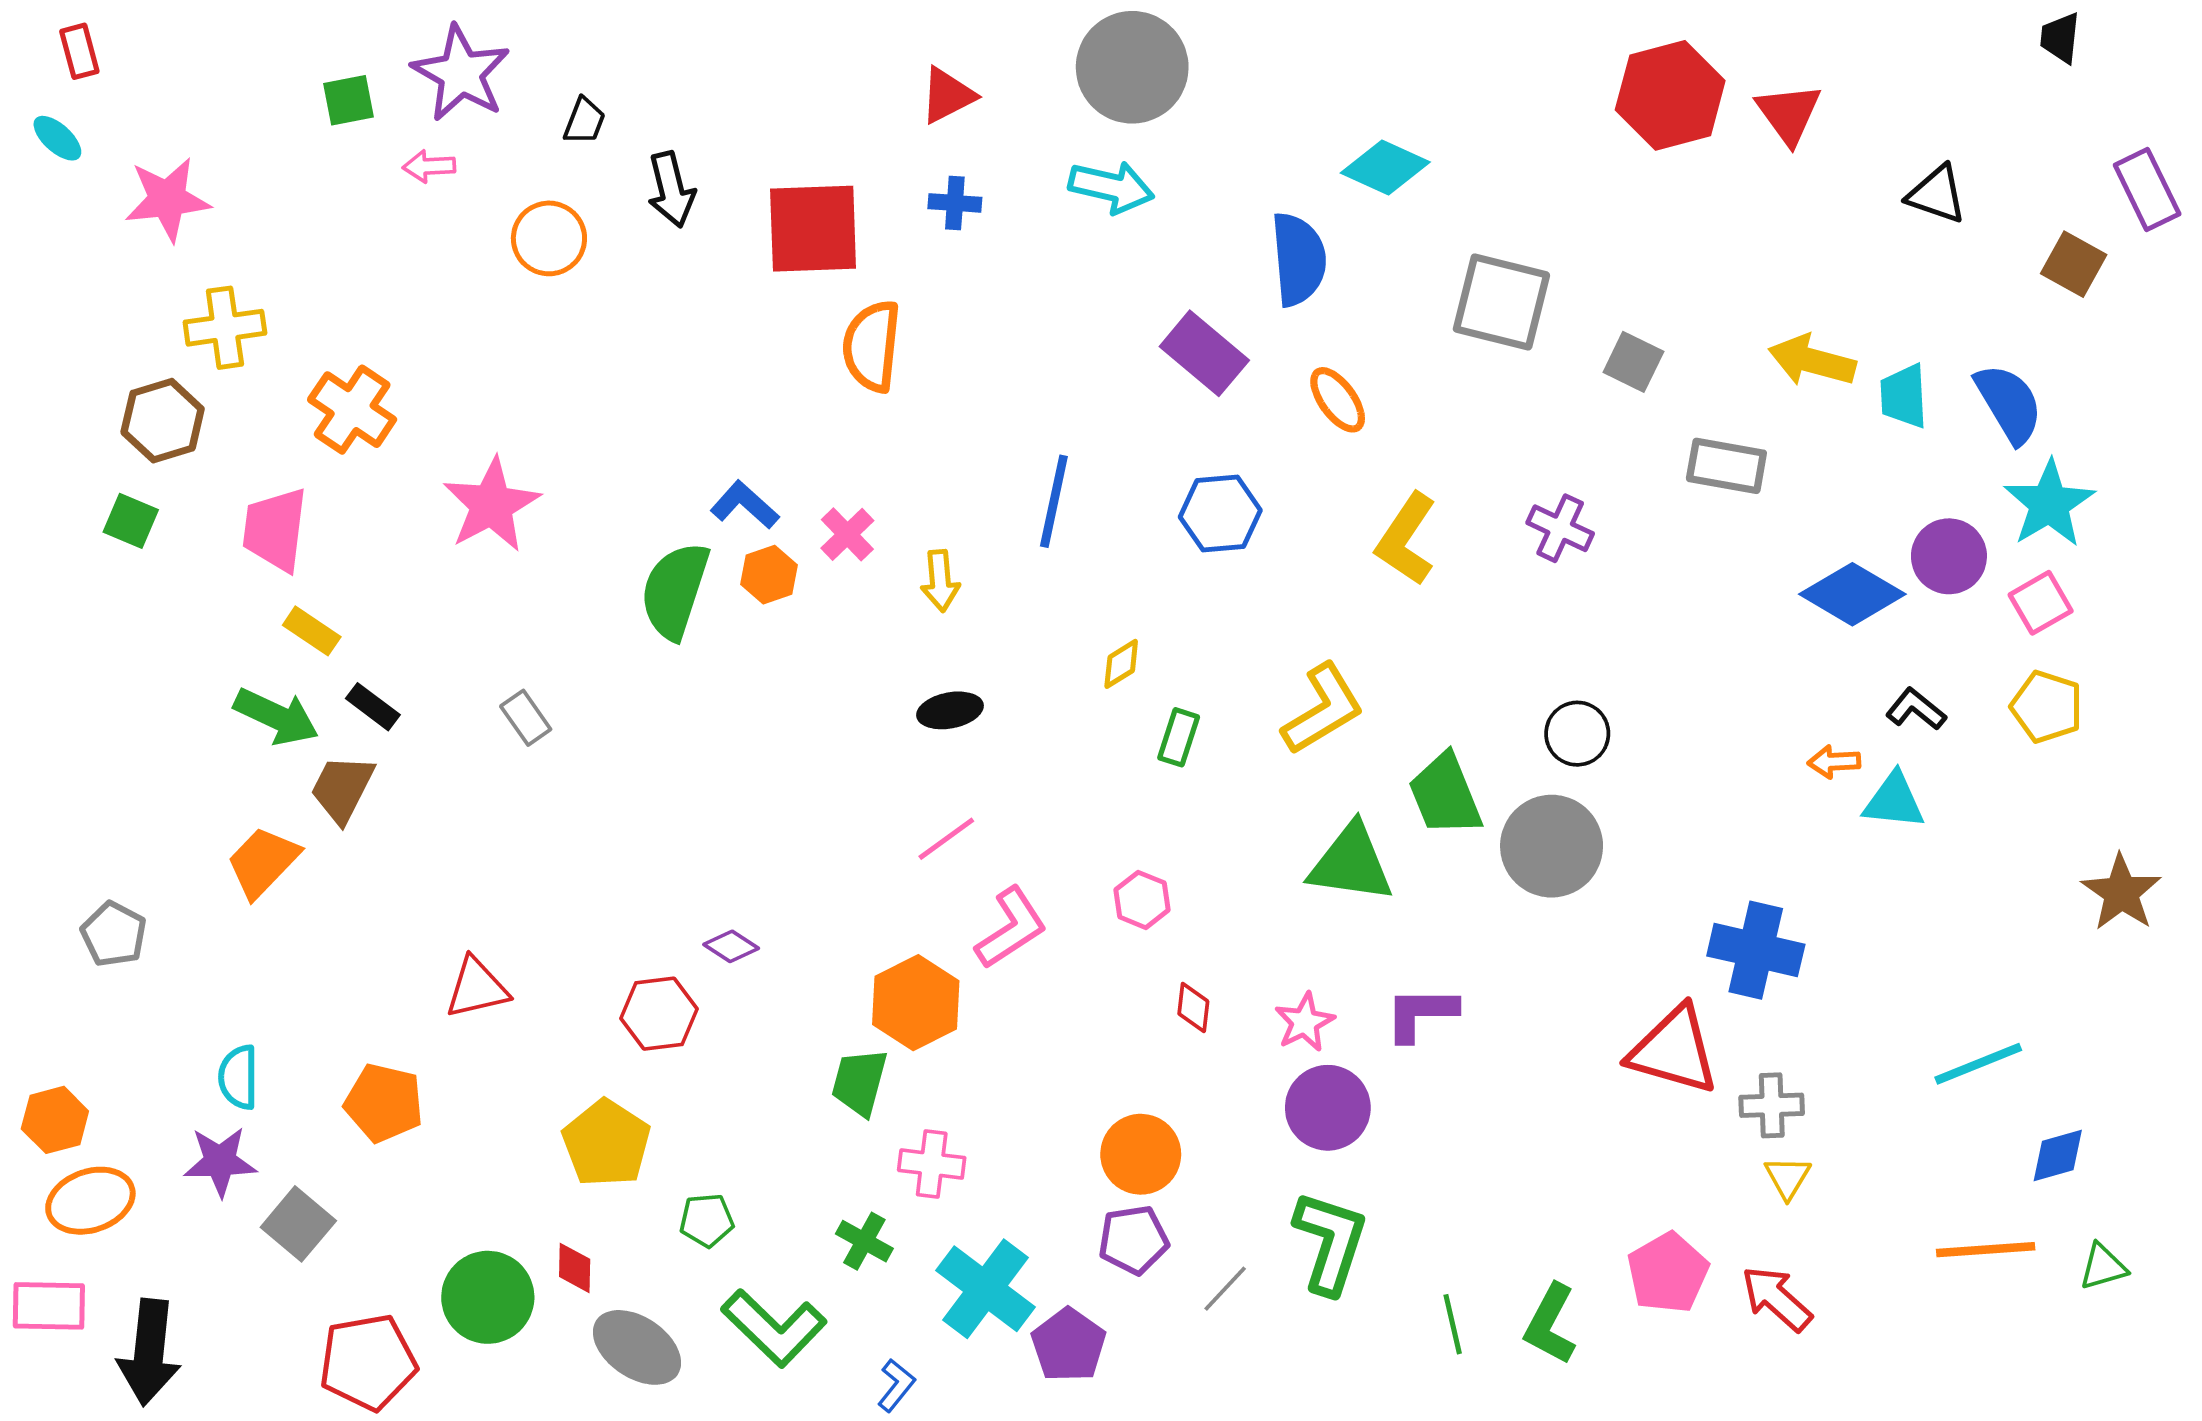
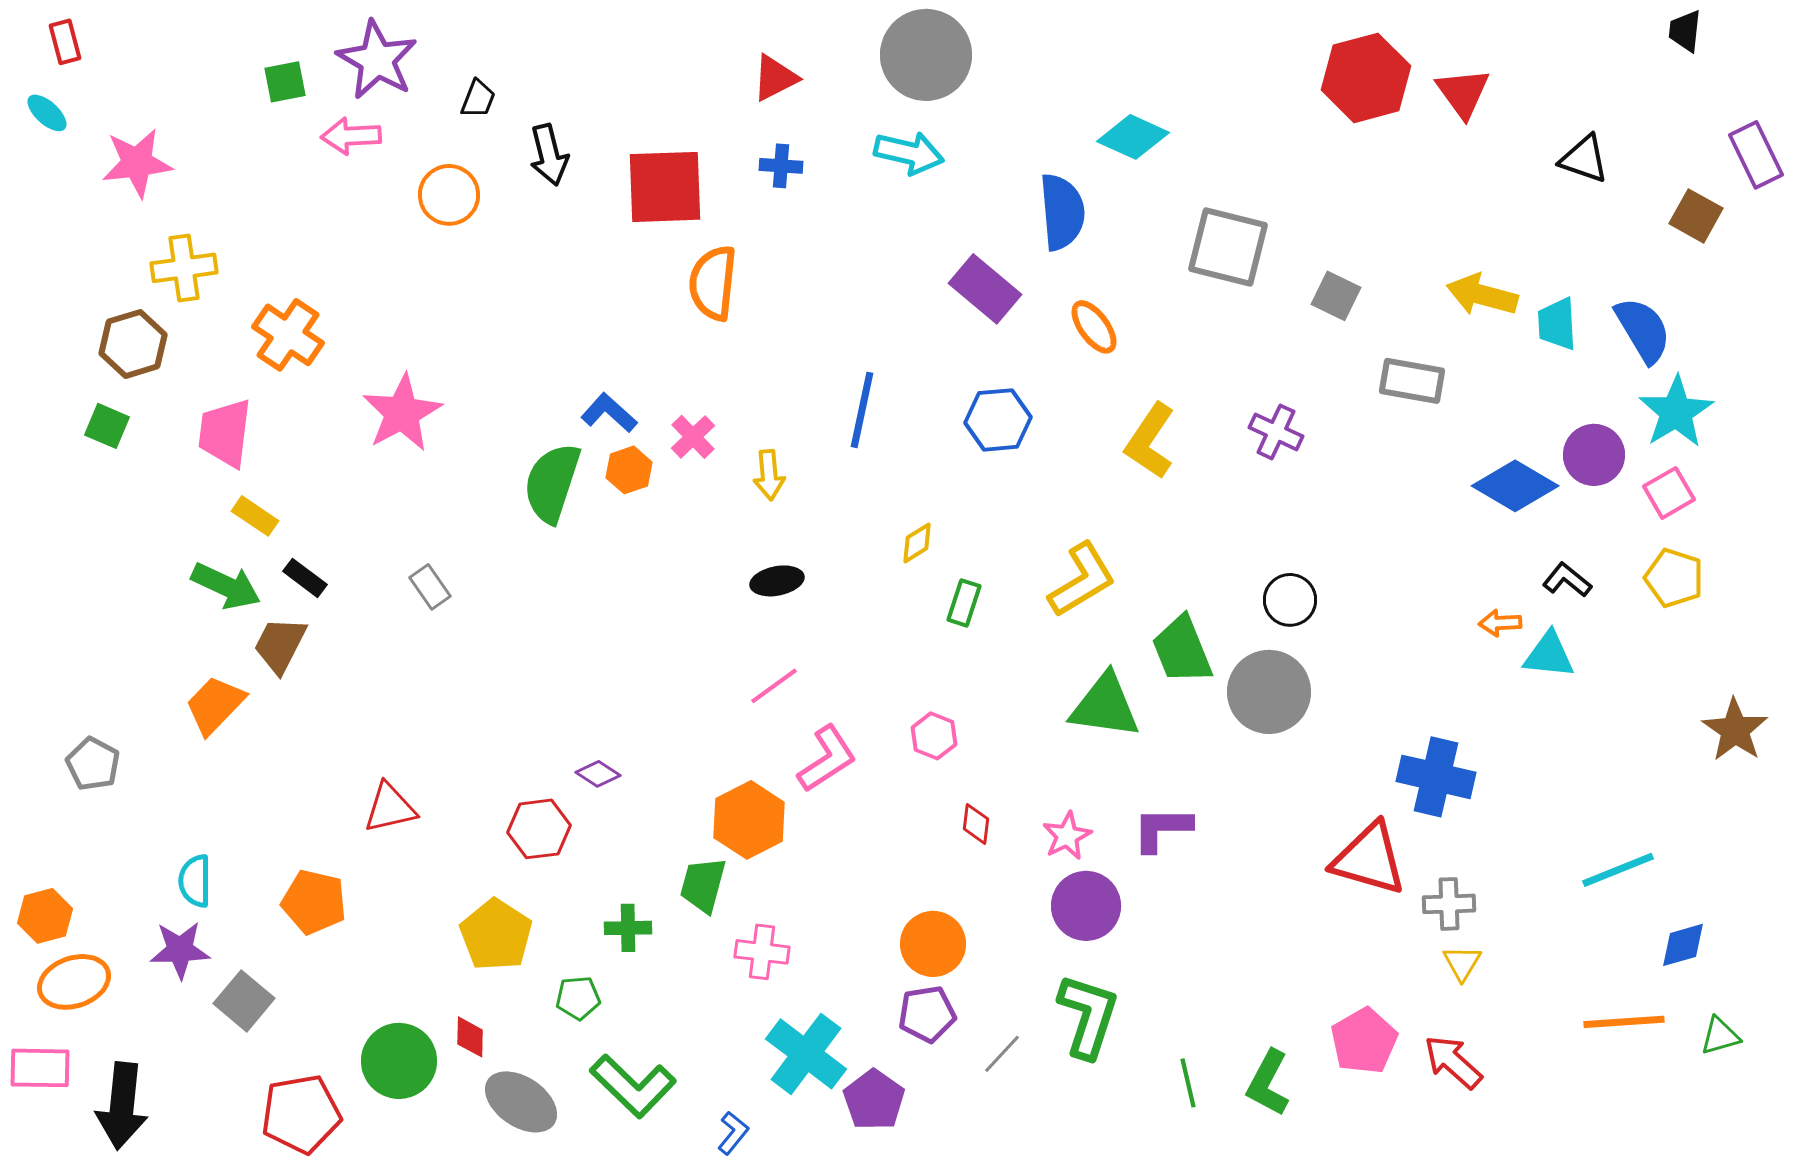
pink arrow: (429, 166) -> (351, 136), size x1.4
green cross: (864, 1241) -> (628, 928), moved, turned -30

